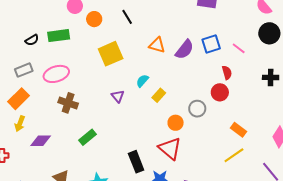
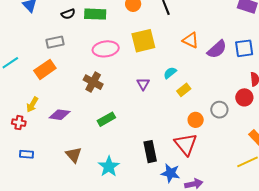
pink ellipse: (56, 74) -> (106, 49), moved
yellow arrow: (20, 124) -> (32, 105), moved

